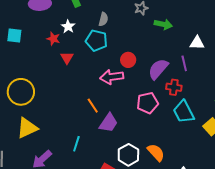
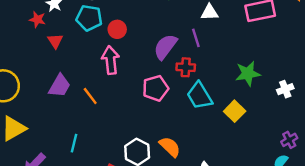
red circle: (128, 60) -> (117, 29), moved
pink arrow: (112, 77) -> (110, 60), turned 95
purple trapezoid: (109, 123) -> (60, 86), moved

